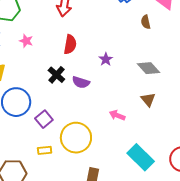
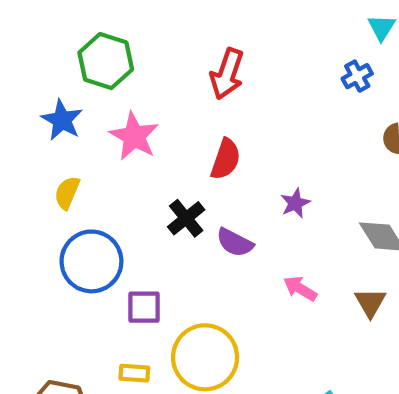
pink star: (26, 41) -> (134, 136), size x1.6
pink arrow: (117, 115) -> (300, 289), moved
purple square: (44, 119) -> (144, 307), turned 30

